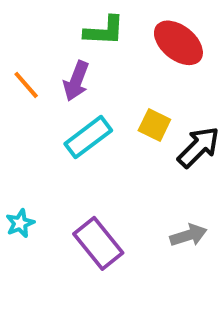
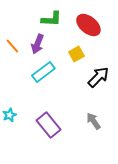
yellow square: (154, 125) -> (76, 54), moved, turned 35
gray arrow: (188, 235) -> (93, 121), turned -108

